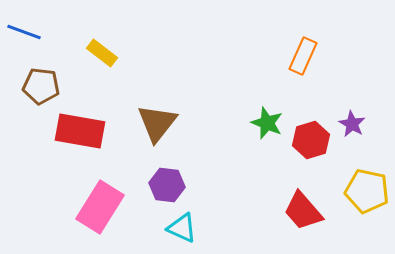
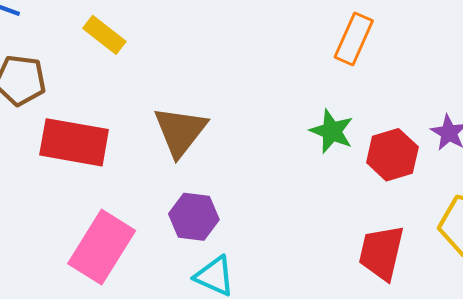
orange rectangle: (303, 56) -> (354, 39), moved
red trapezoid: (303, 211) -> (381, 253), turned 54

